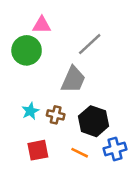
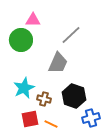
cyan star: (30, 111) -> (24, 88), size x1.5
brown cross: (56, 115) -> (44, 99), moved
orange line: (80, 153) -> (51, 124), moved

